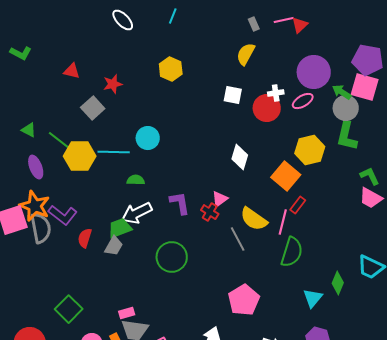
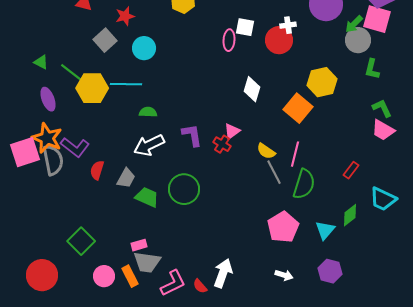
green arrow: (342, 92) -> (354, 24), turned -78
pink ellipse: (303, 101) -> (229, 40), moved, turned -55
green L-shape: (347, 136) -> (372, 69), moved, size x0.7
cyan circle: (148, 138) -> (144, 48), moved
red rectangle: (298, 205) -> (351, 170), moved
yellow semicircle: (254, 219) -> (266, 151), size x0.7
green trapezoid: (120, 228) -> (147, 197), moved, turned 45
gray line: (238, 239) -> (274, 172), moved
green diamond: (338, 283) -> (350, 215), turned 30
pink pentagon: (244, 300) -> (283, 227), moved

